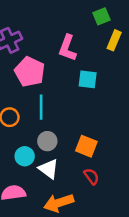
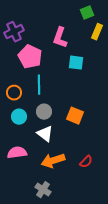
cyan circle: (25, 156) -> (19, 117), moved
red semicircle: (91, 176) -> (86, 162), moved, turned 80

